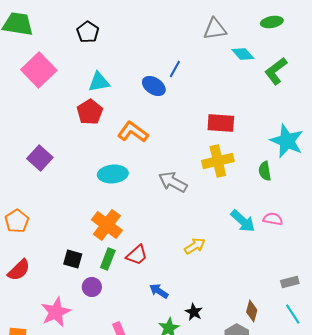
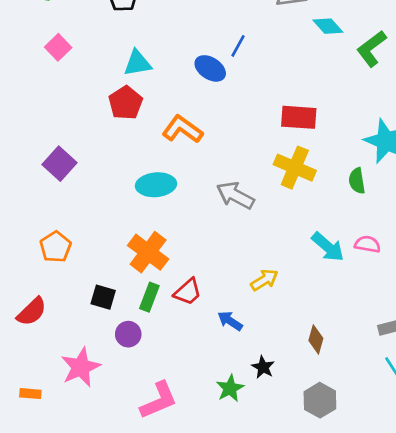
pink square: (39, 70) -> (58, 47), size x0.6
yellow cross: (218, 161) -> (295, 168), turned 36
orange pentagon: (17, 221) -> (56, 247), moved
blue arrow: (159, 291) -> (230, 321), moved
brown diamond: (252, 311) -> (316, 339), moved

